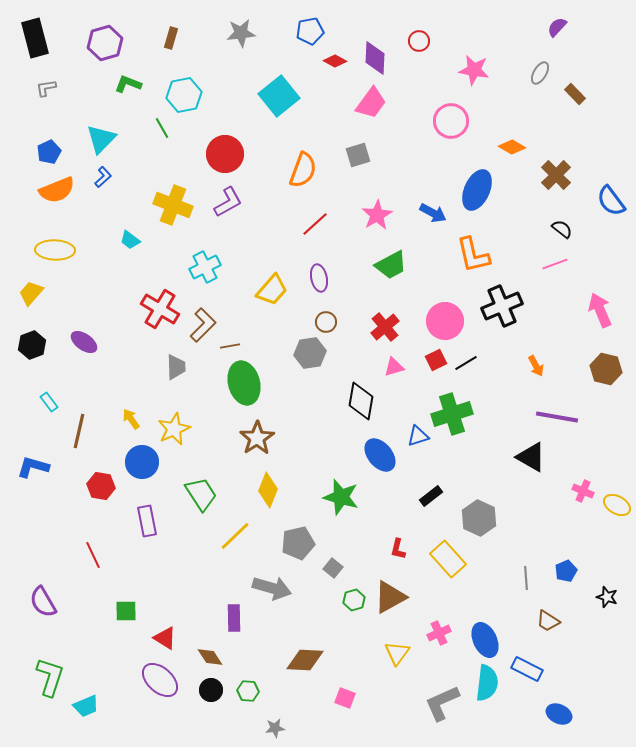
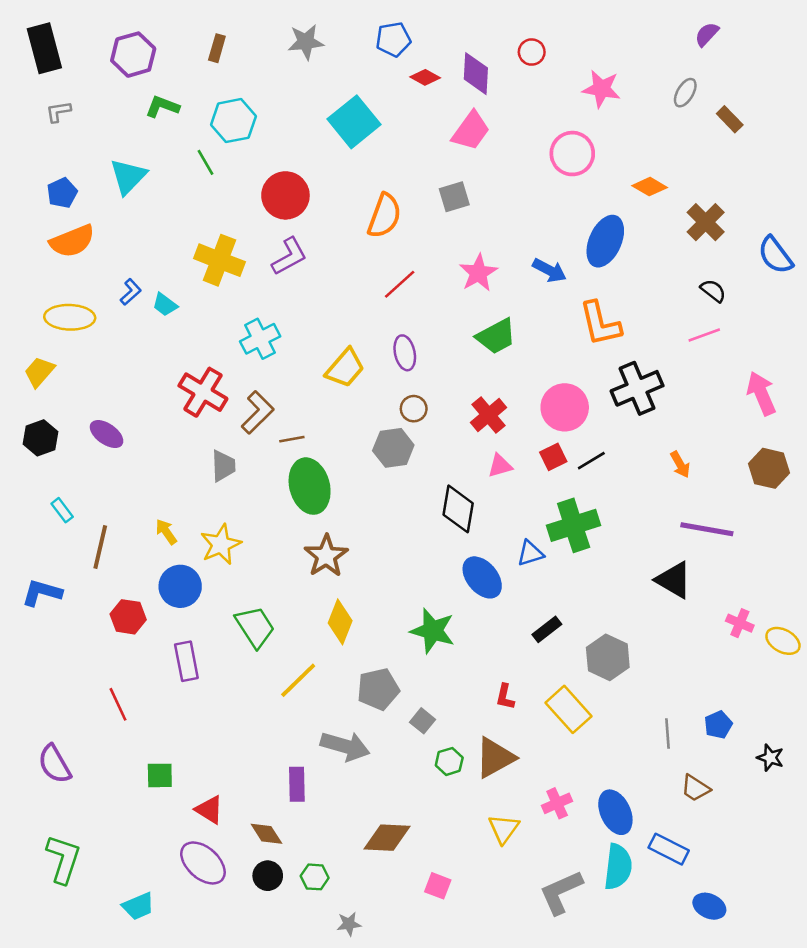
blue L-shape: (103, 177) -> (131, 292), moved
cyan trapezoid: (86, 706) -> (138, 906), moved

